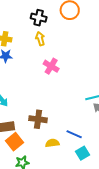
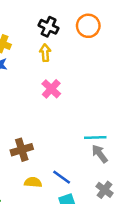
brown cross: (38, 119) -> (22, 150), turned -36

